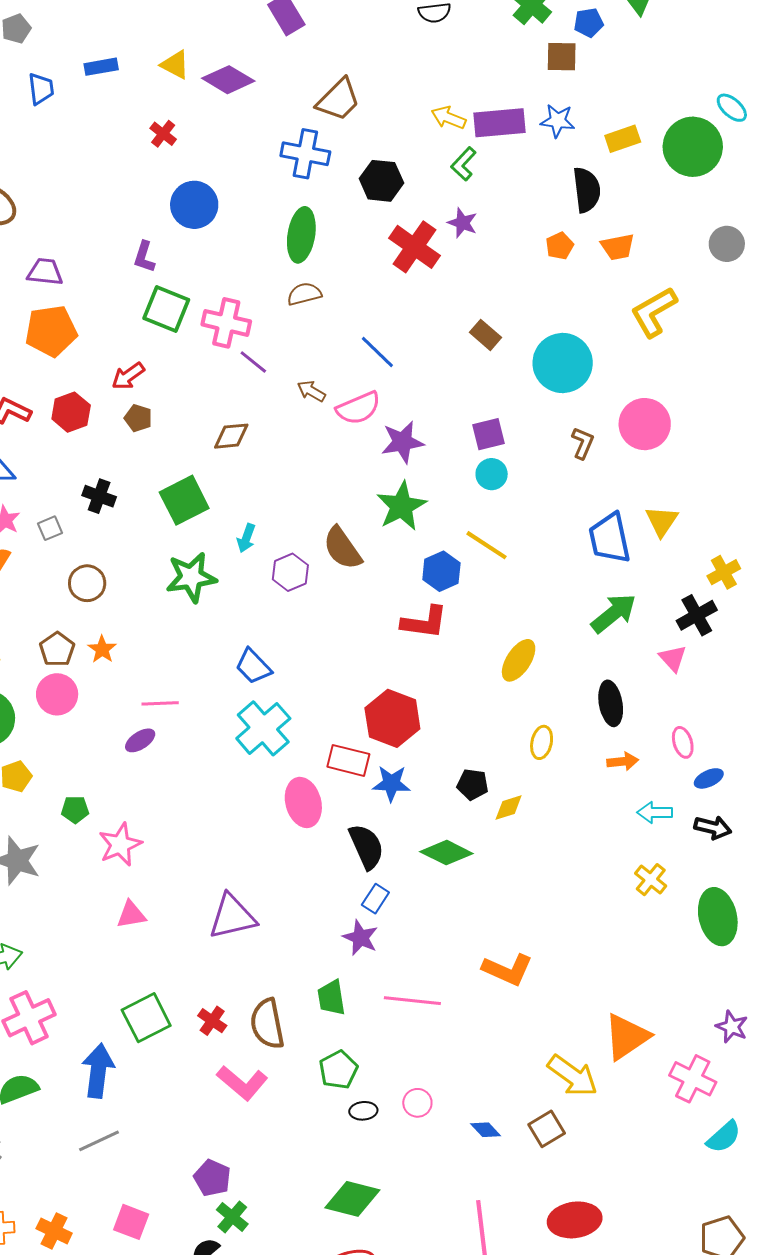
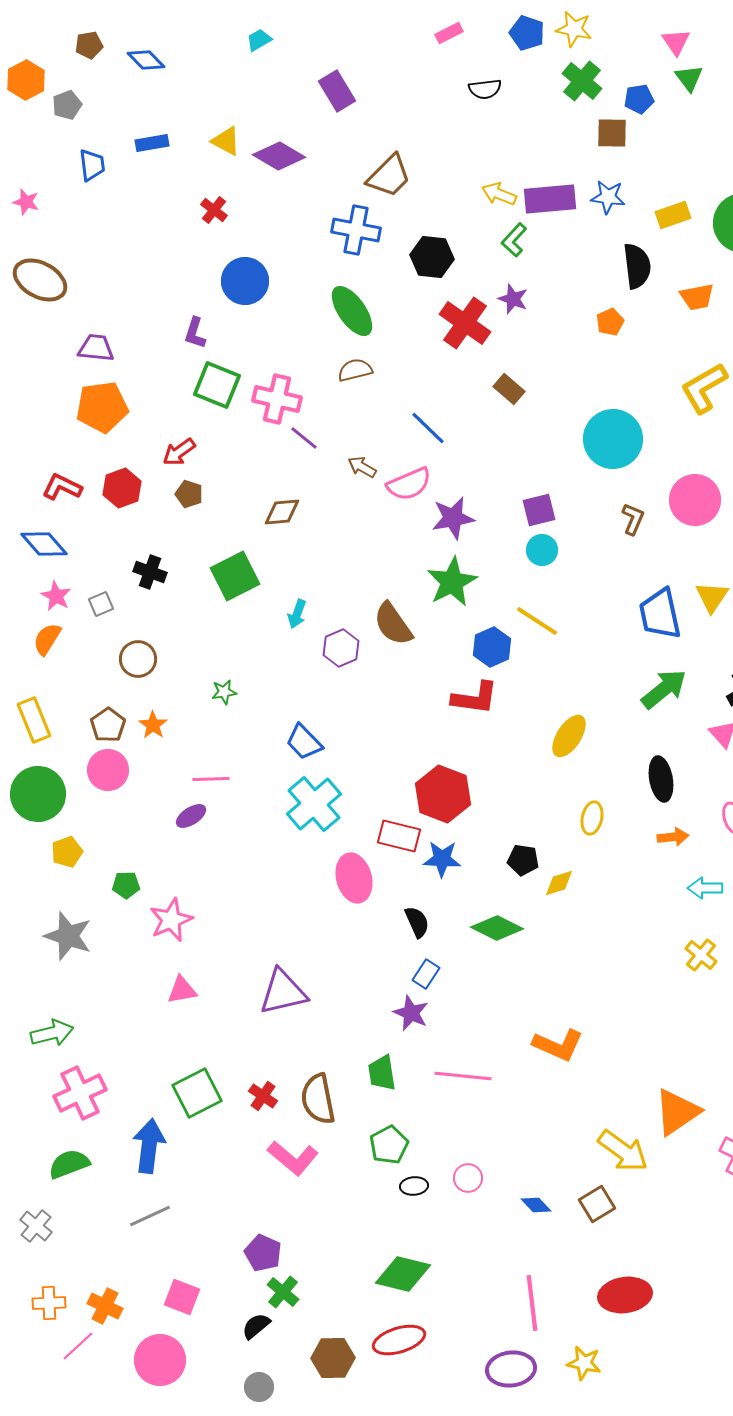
green ellipse: (301, 235) -> (352, 311), turned -44
orange trapezoid: (618, 247) -> (697, 297), moved
brown rectangle: (486, 335) -> (509, 389), moved
green star: (191, 577) -> (224, 692), moved, size x0.5
black semicircle: (366, 847) -> (417, 922), size x0.7

